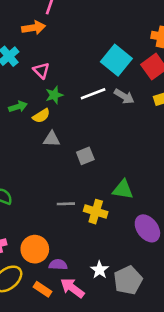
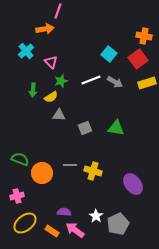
cyan square: (116, 60) -> (109, 54), size x0.7
green arrow: (18, 107) -> (33, 90), turned 112
green triangle: (123, 190) -> (116, 128), moved
orange circle: (35, 249) -> (42, 173), moved

